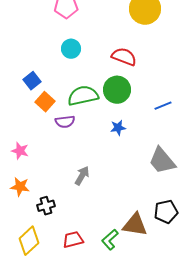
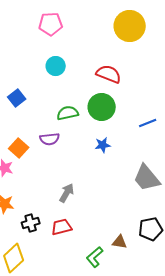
green semicircle: (83, 96) -> (68, 113), size x0.7
orange square: (45, 102) -> (19, 148), moved
brown triangle: (135, 225) -> (120, 242), size x0.6
red trapezoid: (73, 240) -> (62, 227), moved

